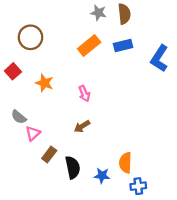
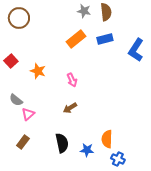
brown circle: (30, 37) -> (19, 18), moved
brown rectangle: (49, 154) -> (23, 142), moved
blue cross: (138, 186) -> (118, 159), turned 32

